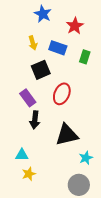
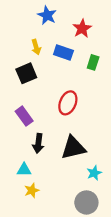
black square: (41, 70) -> (26, 73), moved
purple rectangle: (28, 98) -> (24, 116), moved
black arrow: (35, 120) -> (38, 143), moved

